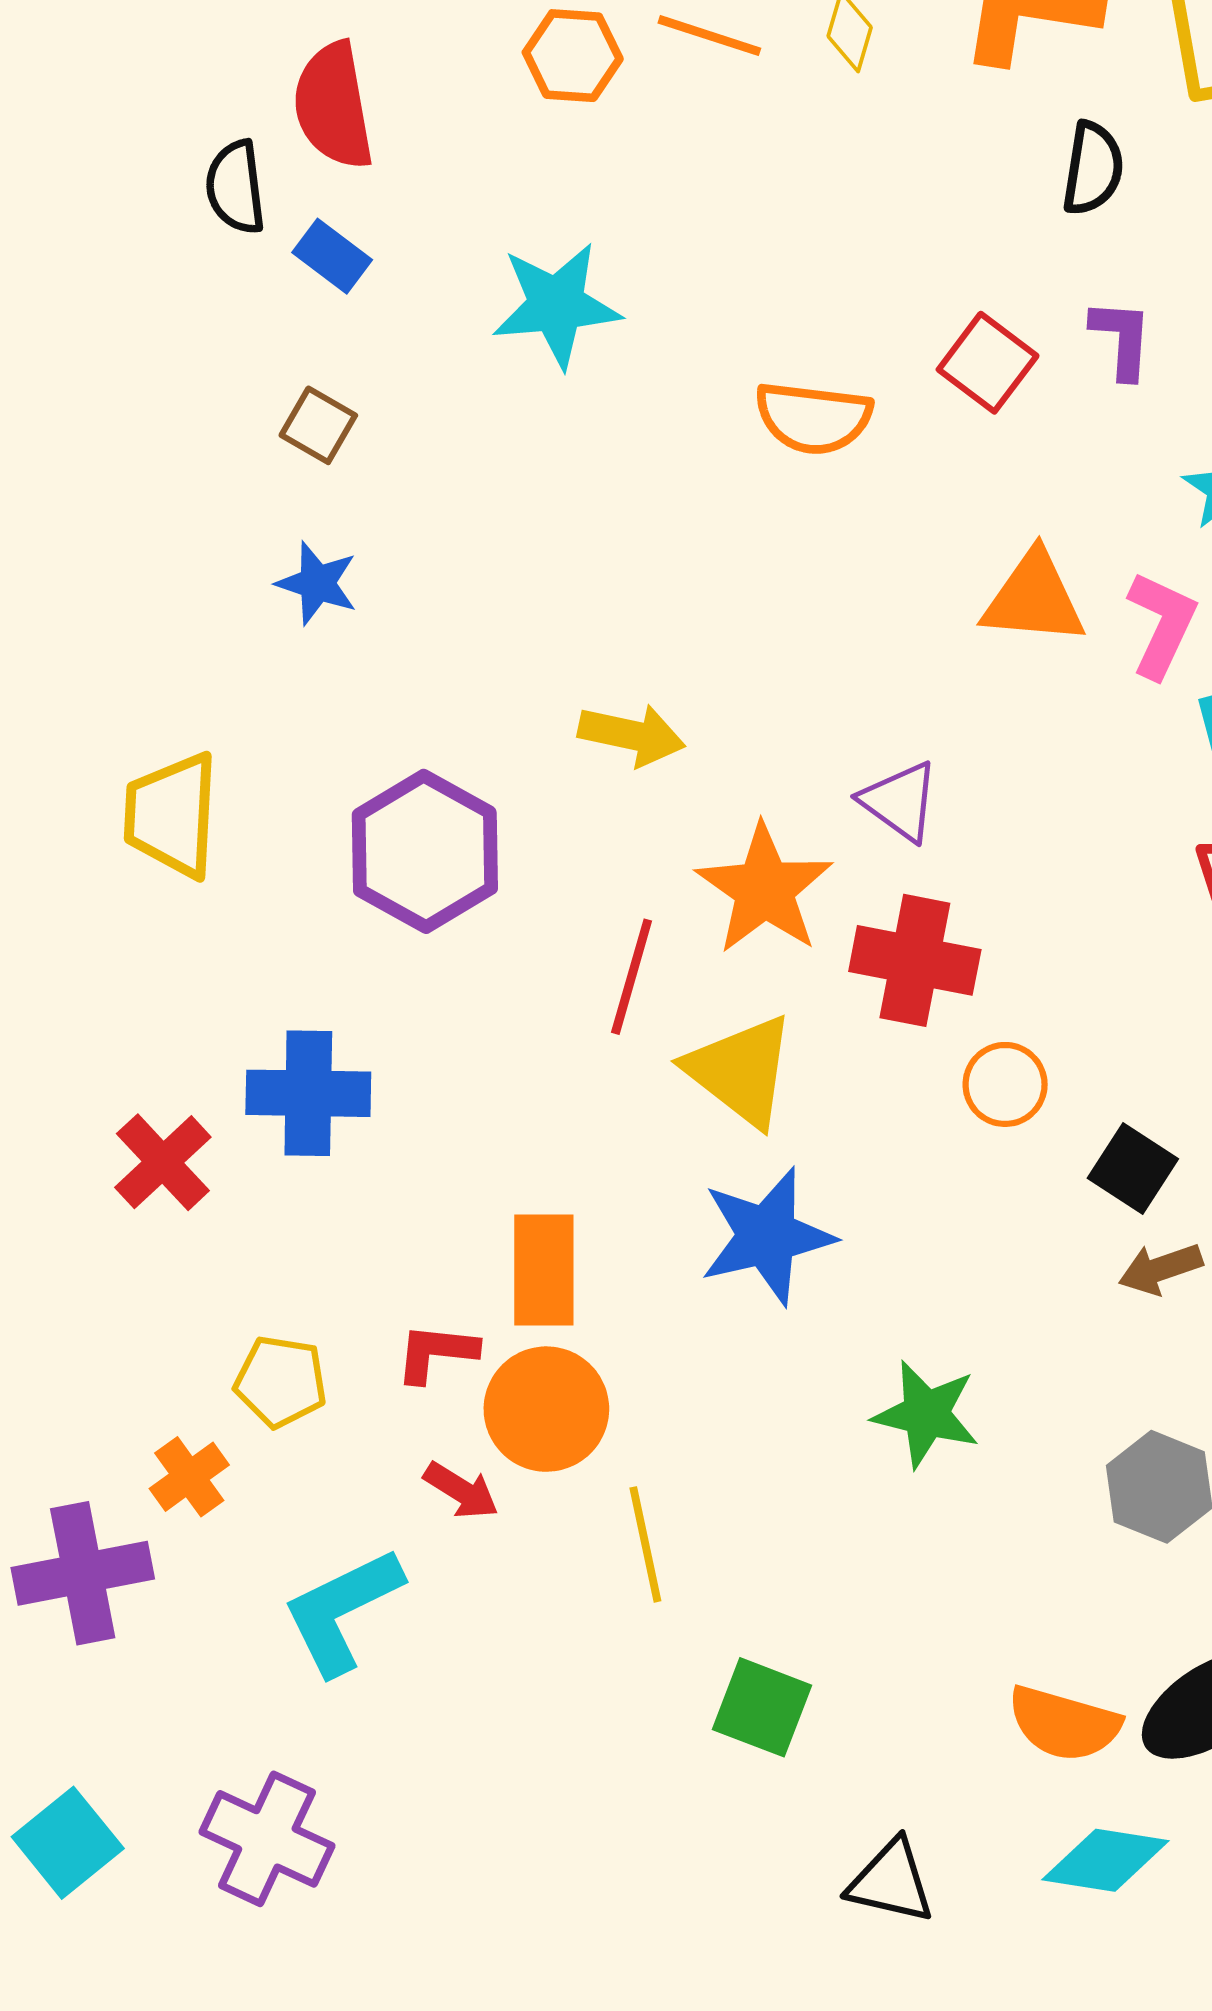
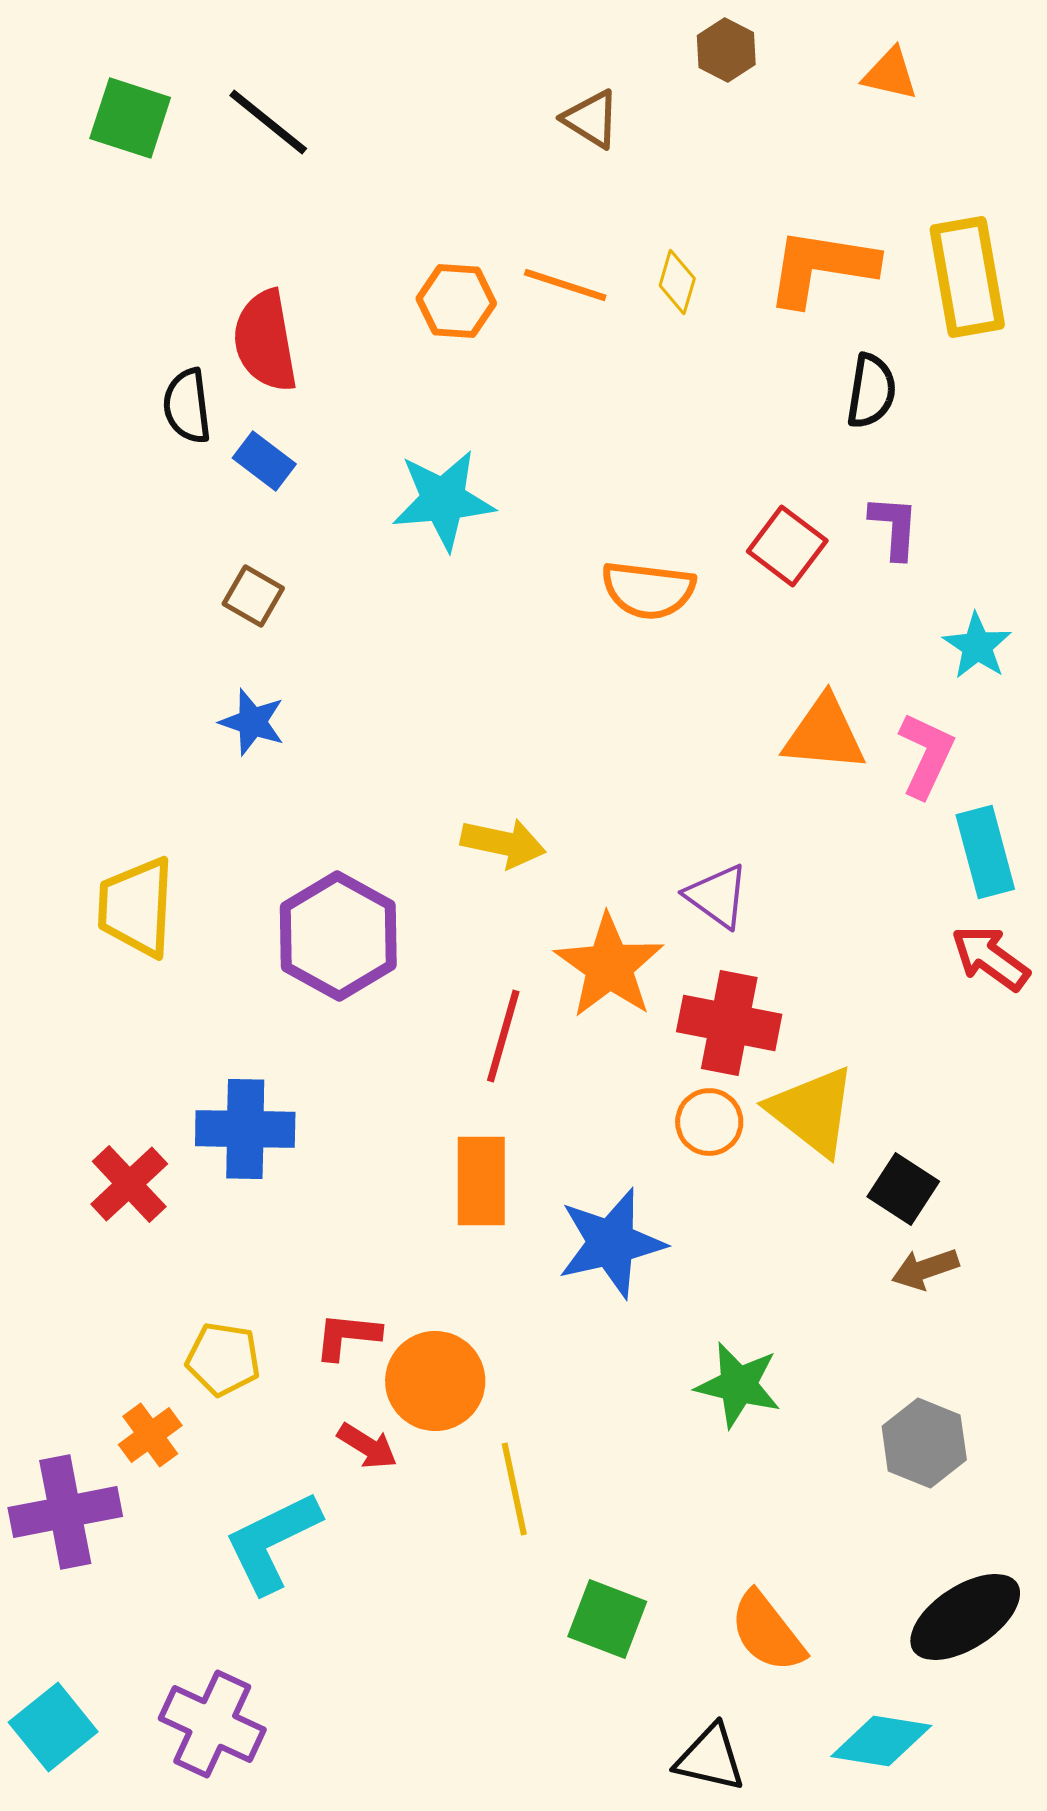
yellow triangle: (741, 1071) -> (812, 1111), moved
orange circle: (1005, 1084) -> (709, 1122), moved
orange rectangle: (544, 1270) -> (481, 1181), moved
orange semicircle: (1064, 1724) -> (767, 1632), moved, turned 36

